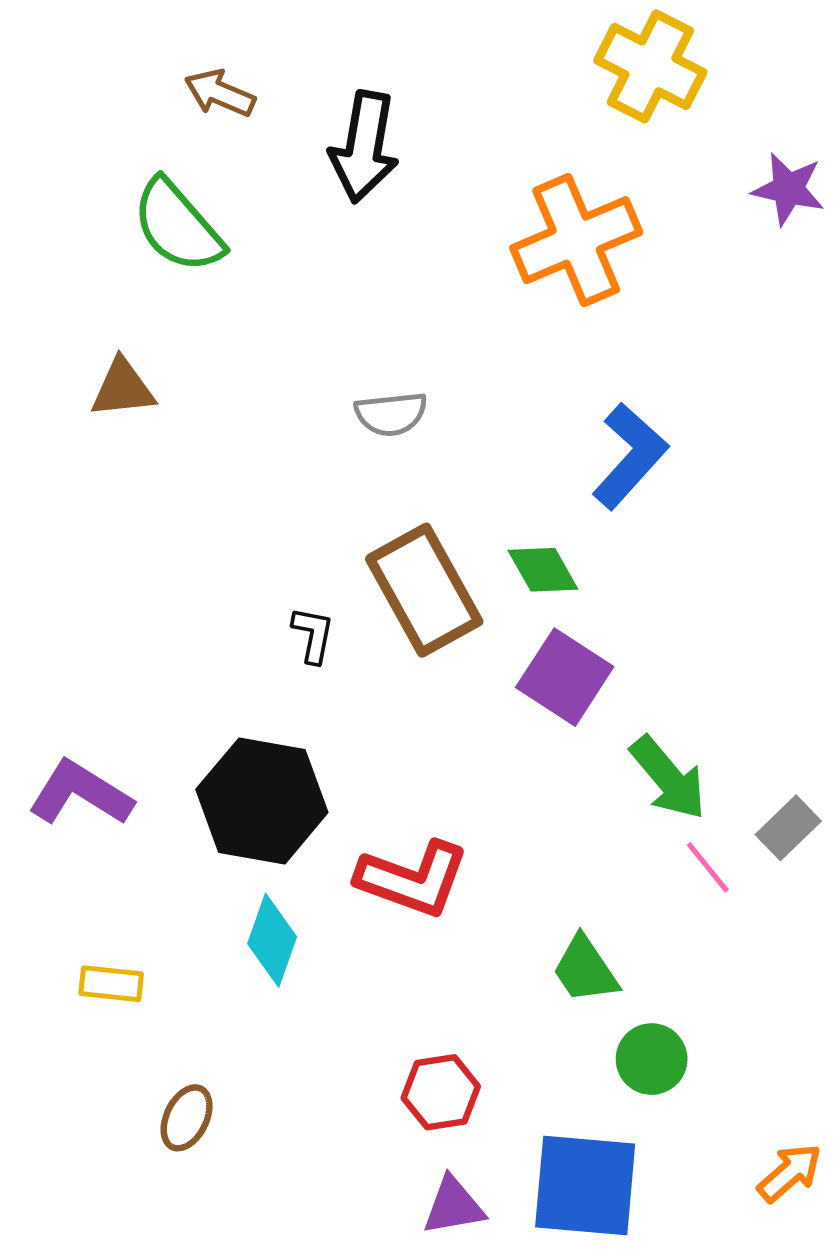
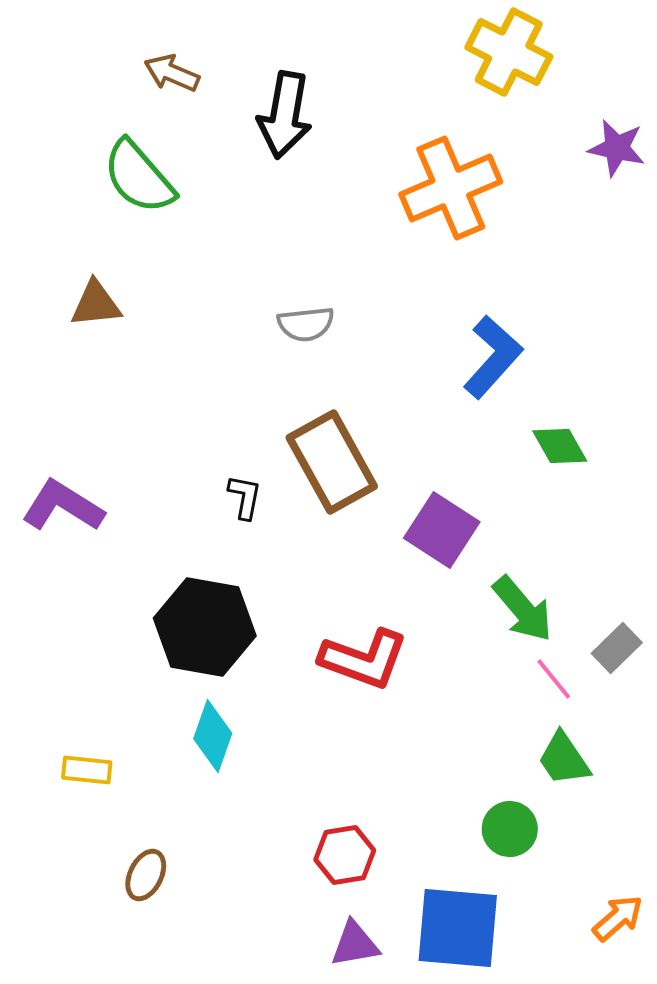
green diamond: (543, 570) -> (560, 446), moved
purple L-shape: (80, 793) -> (63, 506), moved
red L-shape: (413, 879) -> (364, 659), moved
green trapezoid: (585, 970) -> (564, 759), moved

